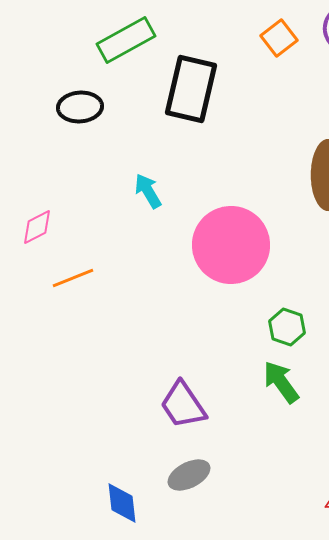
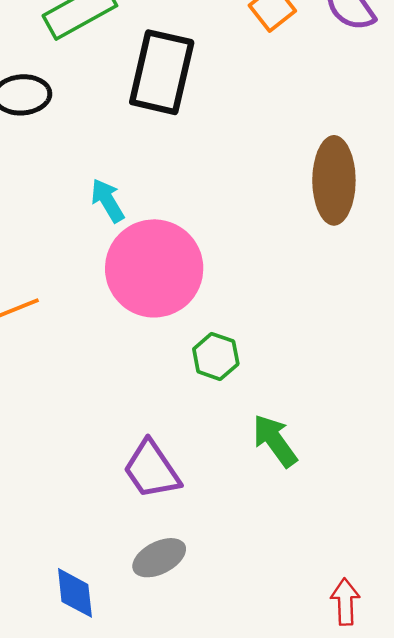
pink circle: (231, 245) -> (154, 268), moved
green hexagon: (287, 327) -> (216, 356), moved

